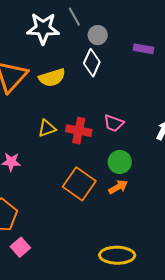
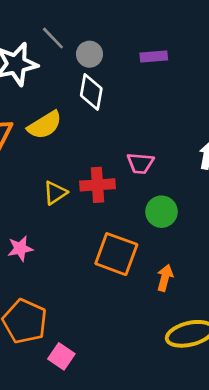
orange arrow: (118, 187) -> (165, 278), moved, turned -30

